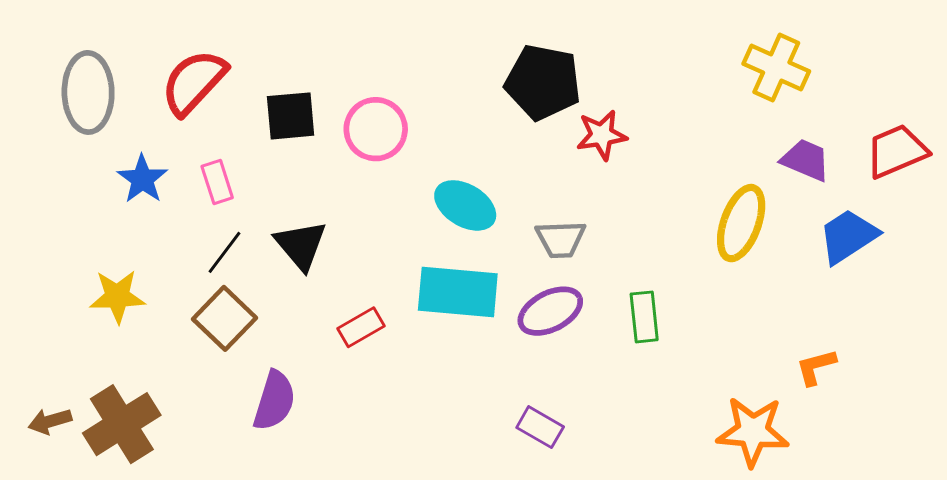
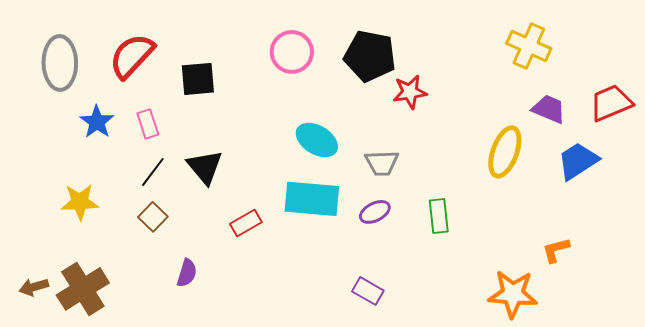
pink circle: (376, 129) -> (292, 52), moved
purple ellipse: (550, 311) -> (375, 212), size x0.7
brown square: (225, 318) -> (153, 217), size x0.7
purple semicircle: (274, 401) -> (187, 273), size x0.7

